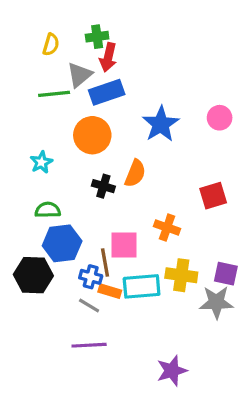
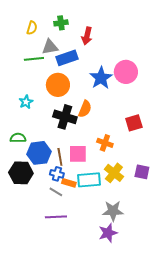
red arrow: (108, 57) -> (87, 36), moved
gray triangle: (80, 75) -> (50, 47), turned 30
pink circle: (220, 118) -> (126, 72), moved, size x1.5
black cross: (103, 186) -> (65, 117), size x1.6
green semicircle: (48, 210) -> (18, 138), moved
brown line: (105, 262) -> (60, 157), moved
yellow cross: (181, 275) -> (114, 173), turned 30
gray star: (216, 302) -> (113, 211), moved

